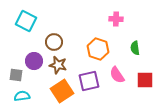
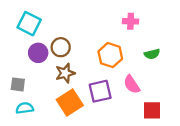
green semicircle: (135, 48) -> (152, 54), turned -96
purple circle: (34, 61) -> (38, 53), moved
brown star: (58, 65) -> (65, 73), turned -30
red square: (145, 80) -> (152, 110), moved

